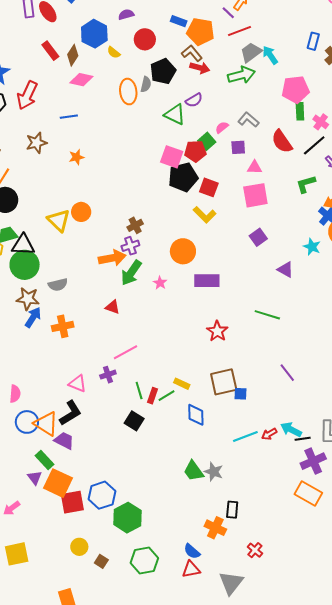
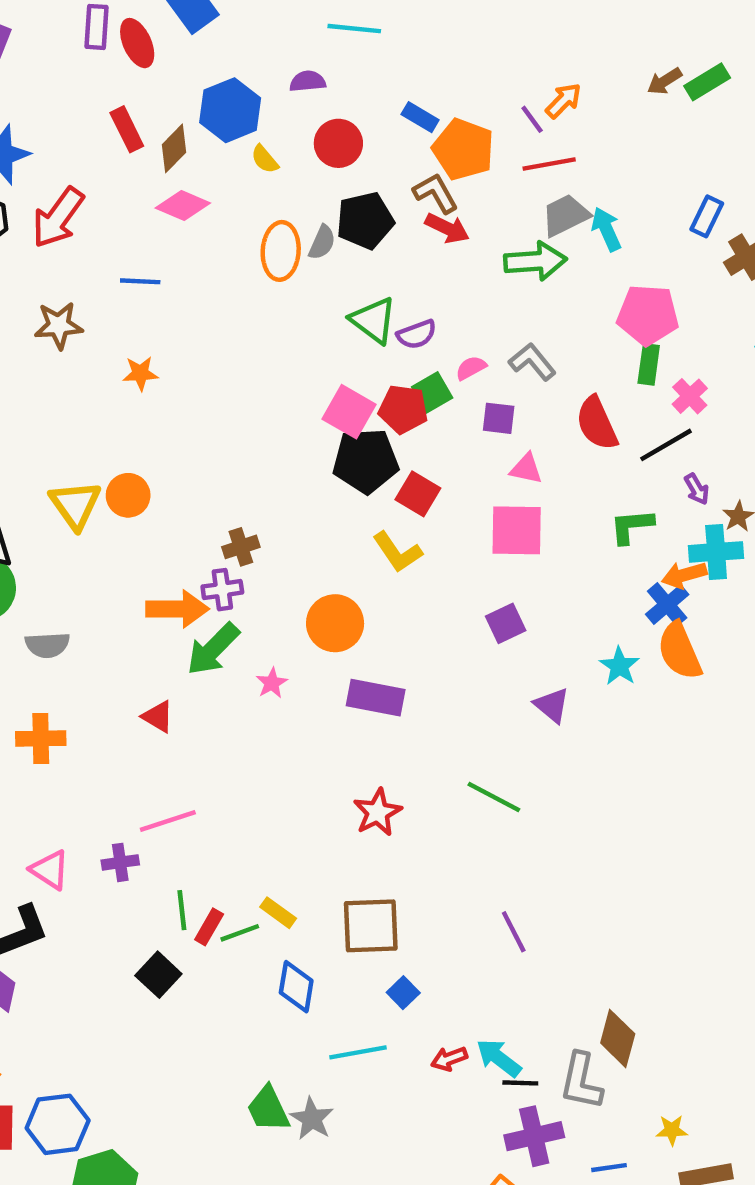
purple semicircle: (194, 100) -> (417, 334), moved
blue square: (241, 394) -> (403, 993), moved, turned 32
cyan line: (245, 437) -> (358, 1052), moved

